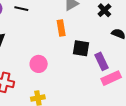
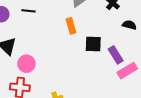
pink circle: (39, 64) -> (26, 64), moved

